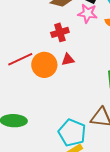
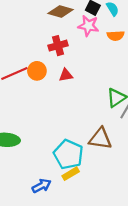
orange circle: (44, 65) -> (37, 71), moved, size x0.7

